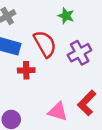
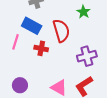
purple cross: (80, 53) -> (87, 56), moved

